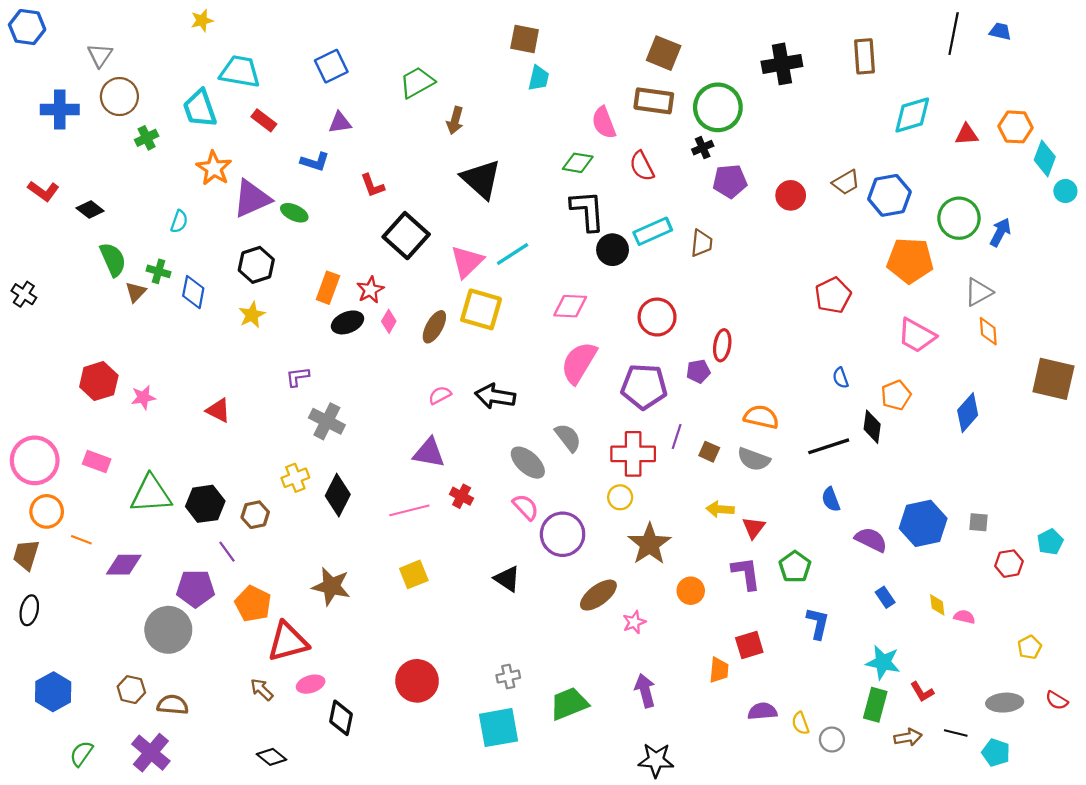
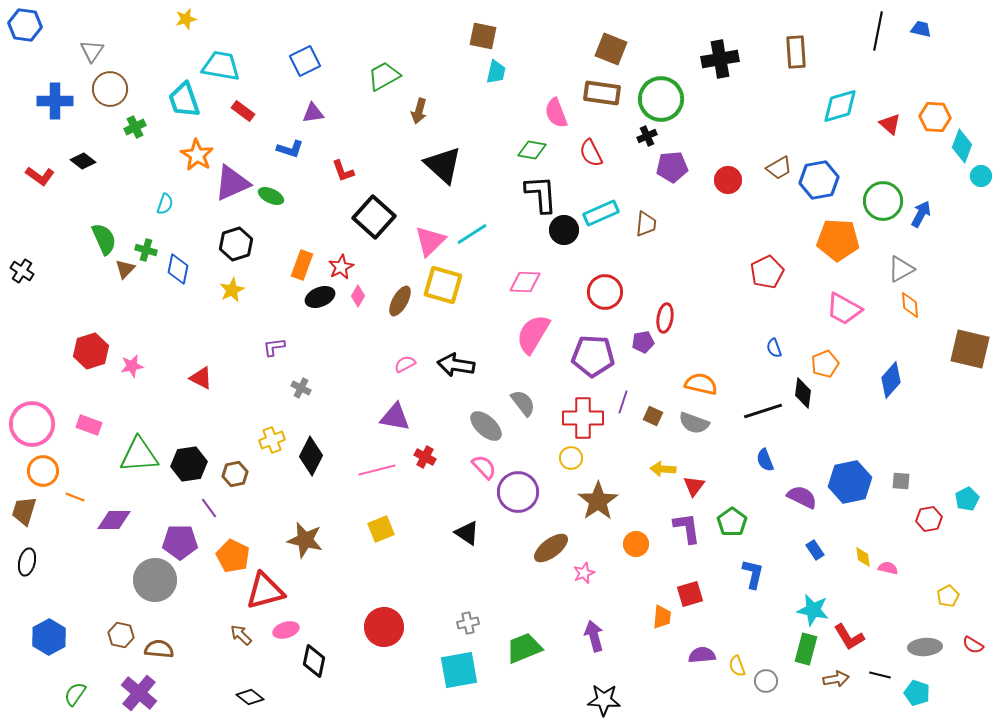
red triangle: (967, 135) -> (890, 124), turned 45
black diamond: (90, 209) -> (83, 161), moved
gray cross: (327, 421) -> (301, 388), size x0.6
red L-shape: (922, 692) -> (849, 637), size x1.4

